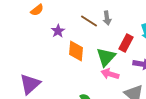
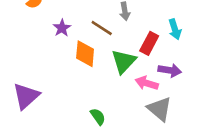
brown line: (89, 21) -> (102, 28), moved
pink arrow: (110, 74) -> (147, 83), moved

